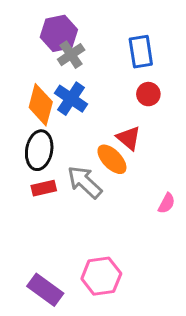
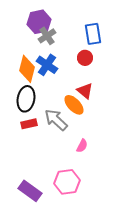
red circle: (148, 94) -> (85, 58), moved
pink semicircle: (167, 203) -> (82, 146), moved

